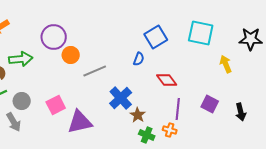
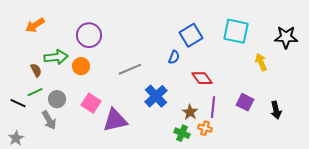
orange circle: (71, 55) -> (81, 66), moved
pink square: (56, 105) -> (91, 103), turned -30
brown star: (138, 115) -> (190, 112), moved

